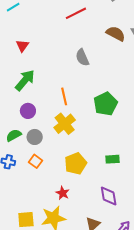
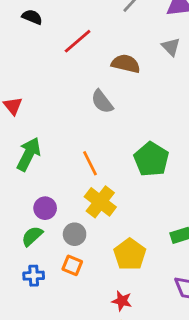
brown semicircle: (116, 34) -> (126, 64), moved
purple circle: (28, 111) -> (45, 208), moved
gray circle: (35, 137) -> (75, 234), moved

